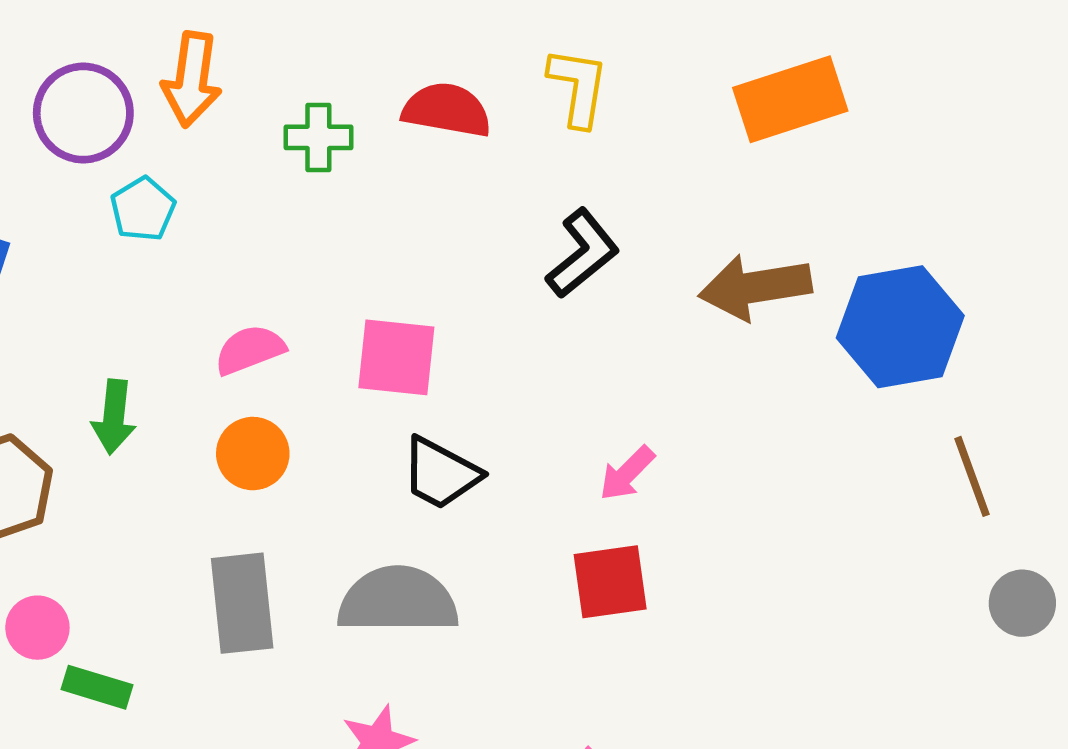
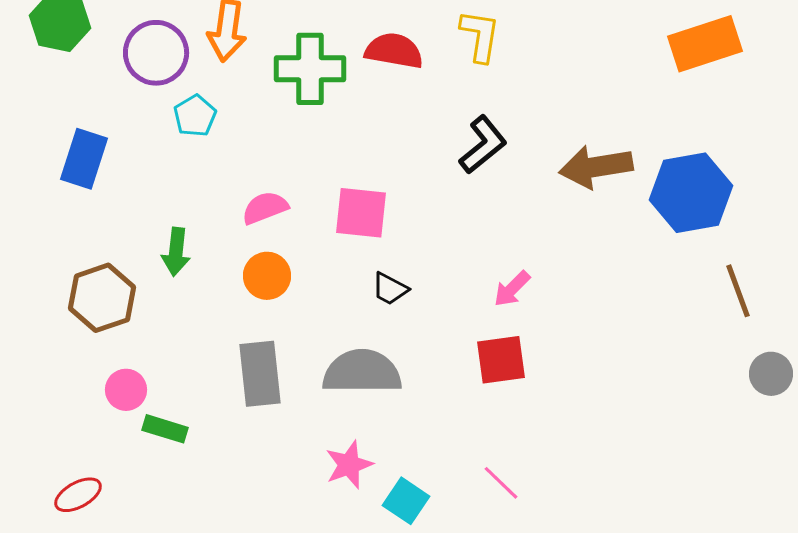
orange rectangle: (790, 99) -> (705, 44), moved
green cross: (318, 137) -> (310, 69), size x1.6
black trapezoid: (441, 473) -> (390, 289), size x0.7

